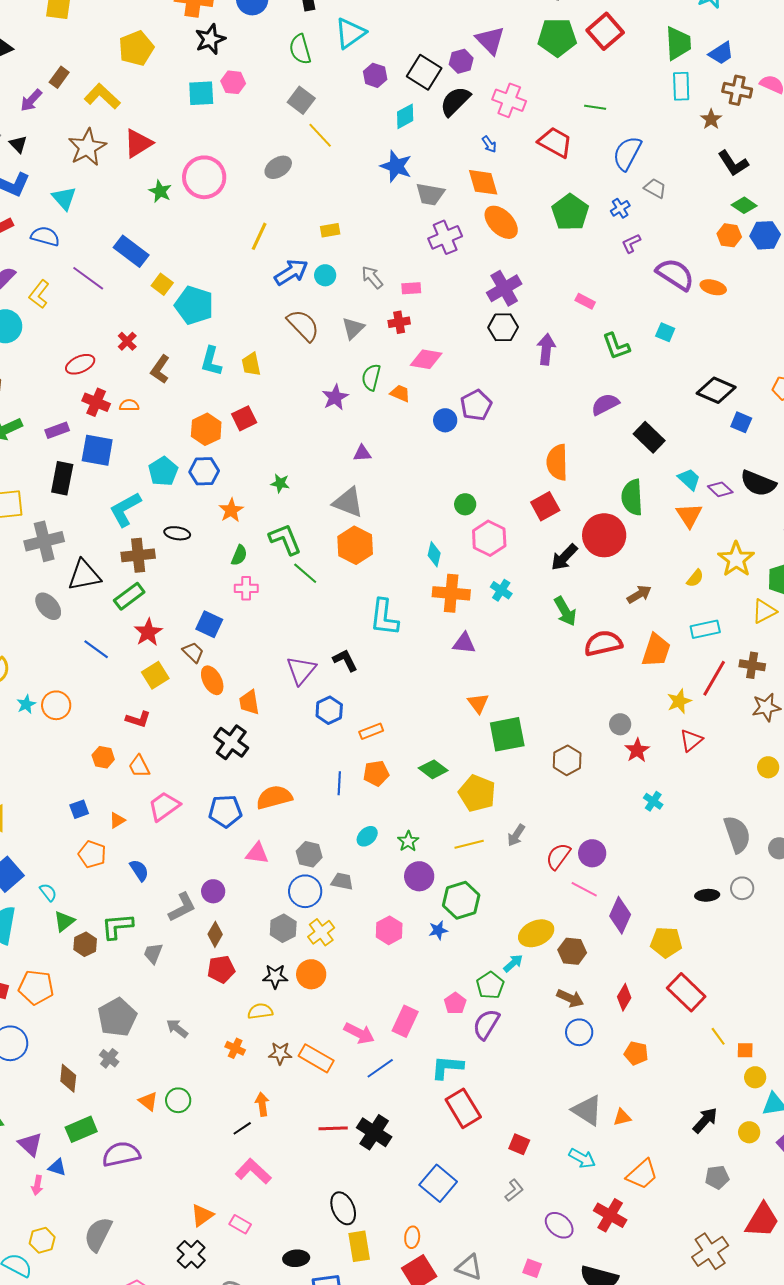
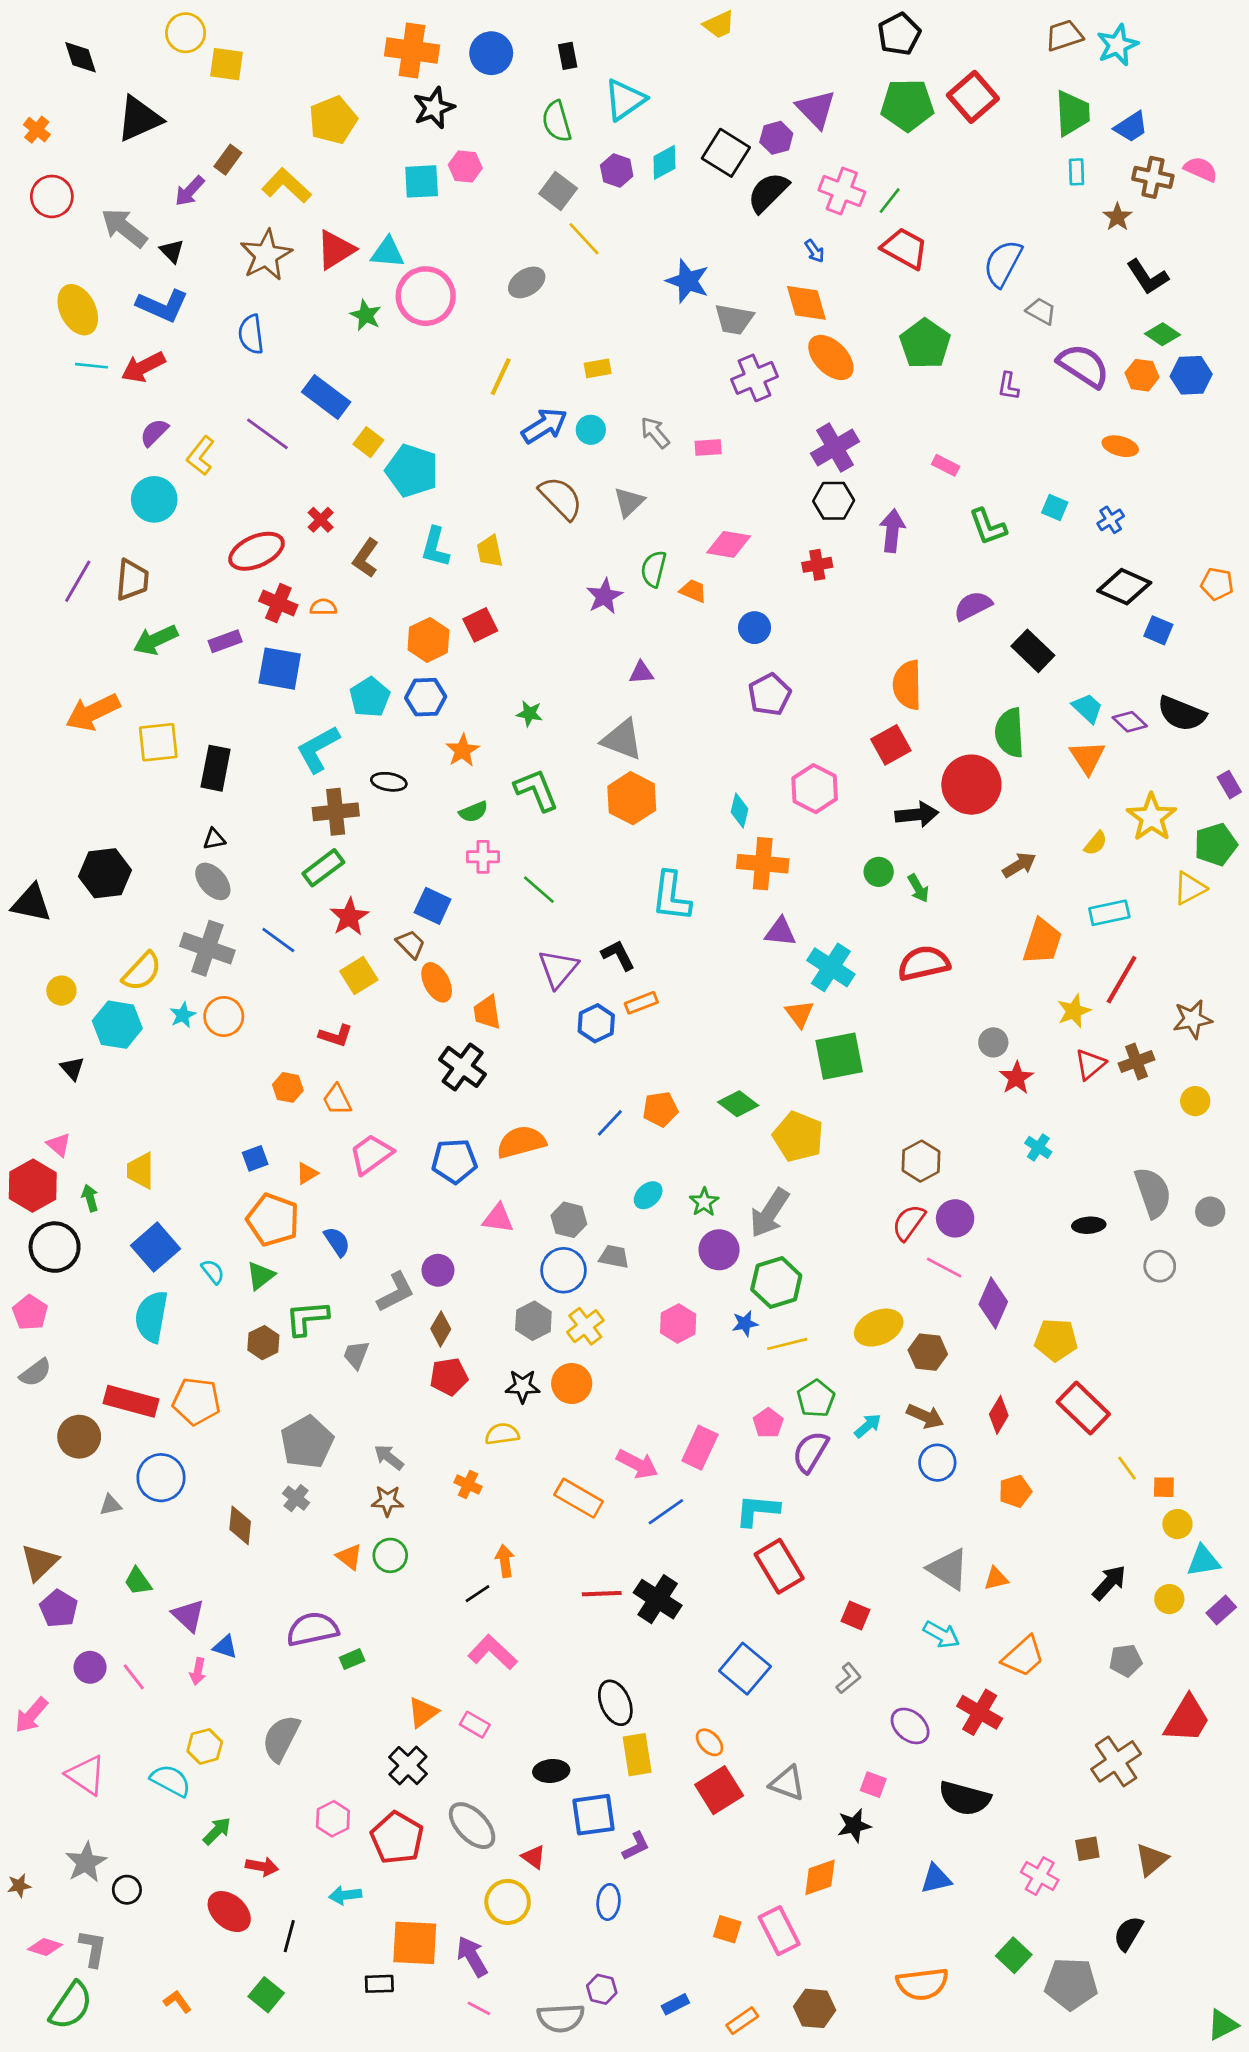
purple hexagon: (375, 75) -> (617, 171), moved
cyan rectangle: (681, 86) -> (1077, 172), size x0.7
green line: (595, 107) -> (890, 201), moved, turned -60
cyan diamond: (405, 116) -> (664, 162), moved
cyan triangle: (64, 198) -> (387, 252), moved, turned -44
blue cross: (620, 208) -> (1111, 520), moved
blue semicircle: (45, 236) -> (251, 334), moved, turned -112
purple L-shape: (631, 243) -> (1008, 386), turned -55
purple semicircle: (675, 274) -> (1083, 366), moved
red cross: (399, 322) -> (817, 565), moved
red ellipse: (80, 364) -> (257, 551), size x1.4
purple pentagon: (476, 405) -> (770, 694), moved
black rectangle: (62, 478) -> (216, 768), moved
green circle: (465, 504) -> (879, 872), moved
gray cross: (44, 541) -> (207, 948), moved, turned 33
green semicircle: (239, 555) -> (473, 812), turned 45
black arrow: (564, 557) -> (917, 815), turned -140
green line: (305, 573) -> (539, 890), moved
black triangle: (84, 575) -> (214, 839), moved, size x0.5
cyan cross: (501, 590) -> (831, 967), moved, size x1.6
green arrow: (565, 611) -> (918, 888), size x0.7
red semicircle: (603, 643) -> (924, 963), moved
brown cross: (752, 665) -> (1137, 1062), moved, turned -30
orange rectangle: (371, 731) -> (641, 1003), moved
brown hexagon: (567, 760) -> (921, 1161), moved
blue line: (339, 783) -> (610, 1123), turned 40
gray arrow: (516, 835) -> (770, 1213), moved, size x1.6
yellow line: (469, 844) -> (787, 1344), moved
orange pentagon: (92, 854) -> (273, 1220), size x1.4
black ellipse: (707, 895) -> (1089, 1225), moved
green triangle: (64, 921) -> (261, 1276), moved
cyan arrow: (513, 963) -> (868, 1426), moved
brown star: (280, 1053) -> (387, 1501), moved
orange pentagon: (636, 1053) -> (1015, 1491), turned -30
green rectangle: (81, 1129) -> (352, 1659), moved, size x0.6
orange ellipse: (412, 1237) -> (709, 1742), turned -50

